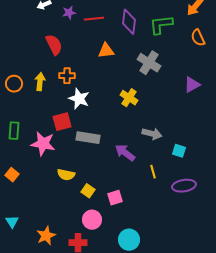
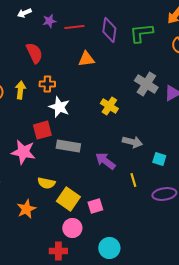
gray cross: (149, 63) -> (146, 84), moved
yellow square: (88, 191) -> (68, 199), size x1.6
orange star: (46, 236) -> (26, 209), moved

